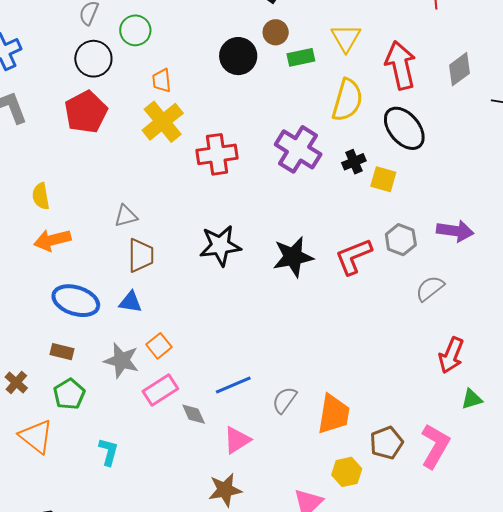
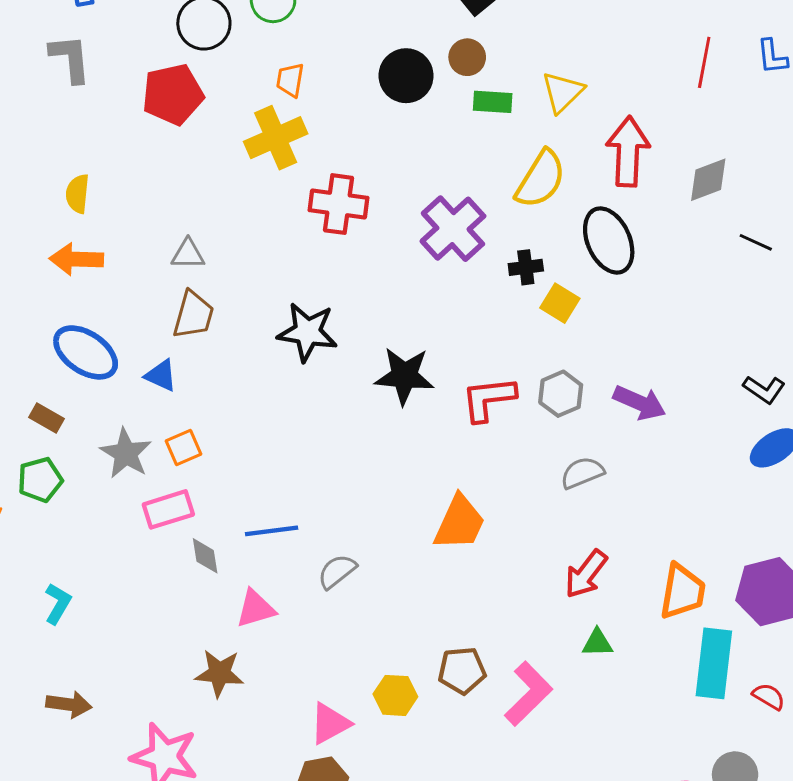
orange trapezoid: (334, 414) -> (459, 523), moved
cyan L-shape: (108, 452) -> (58, 604), moved

